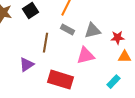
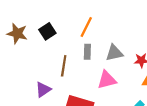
gray rectangle: (68, 30) -> (87, 52), turned 64

